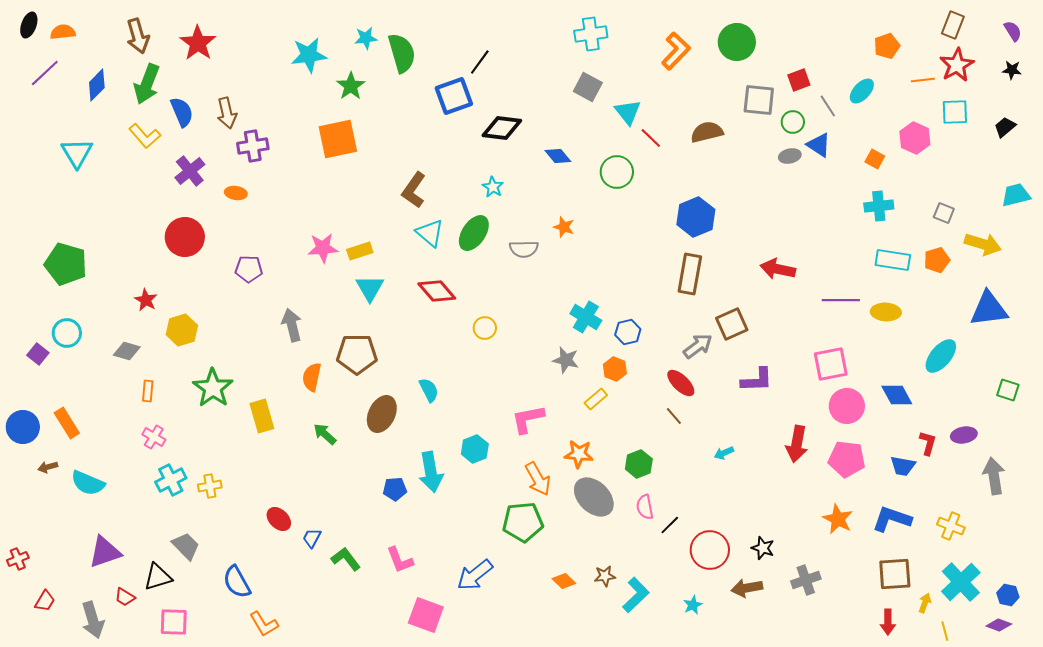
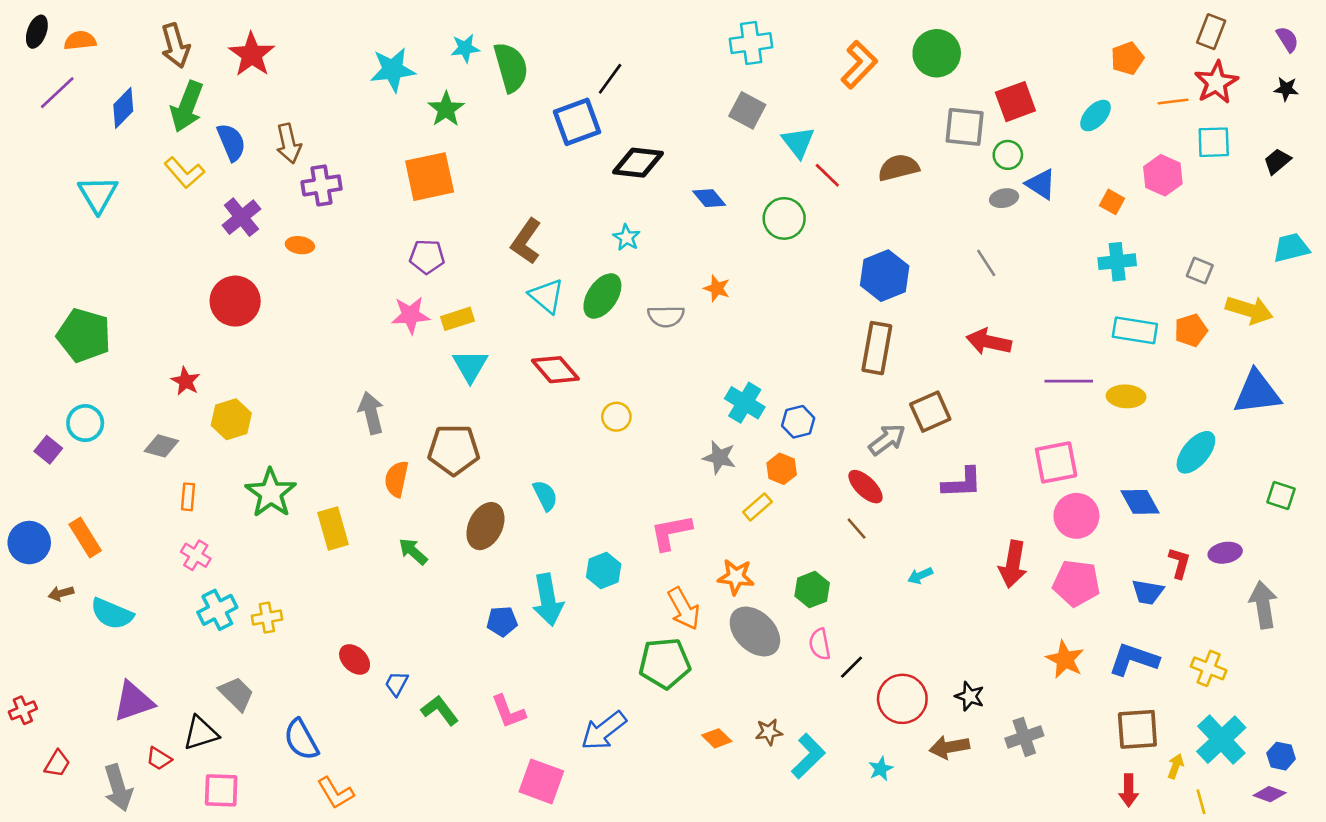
red square: (799, 80) -> (1015, 102), size x1.4
gray line: (828, 106) -> (986, 263), moved
purple pentagon: (249, 269) -> (427, 257), moved

